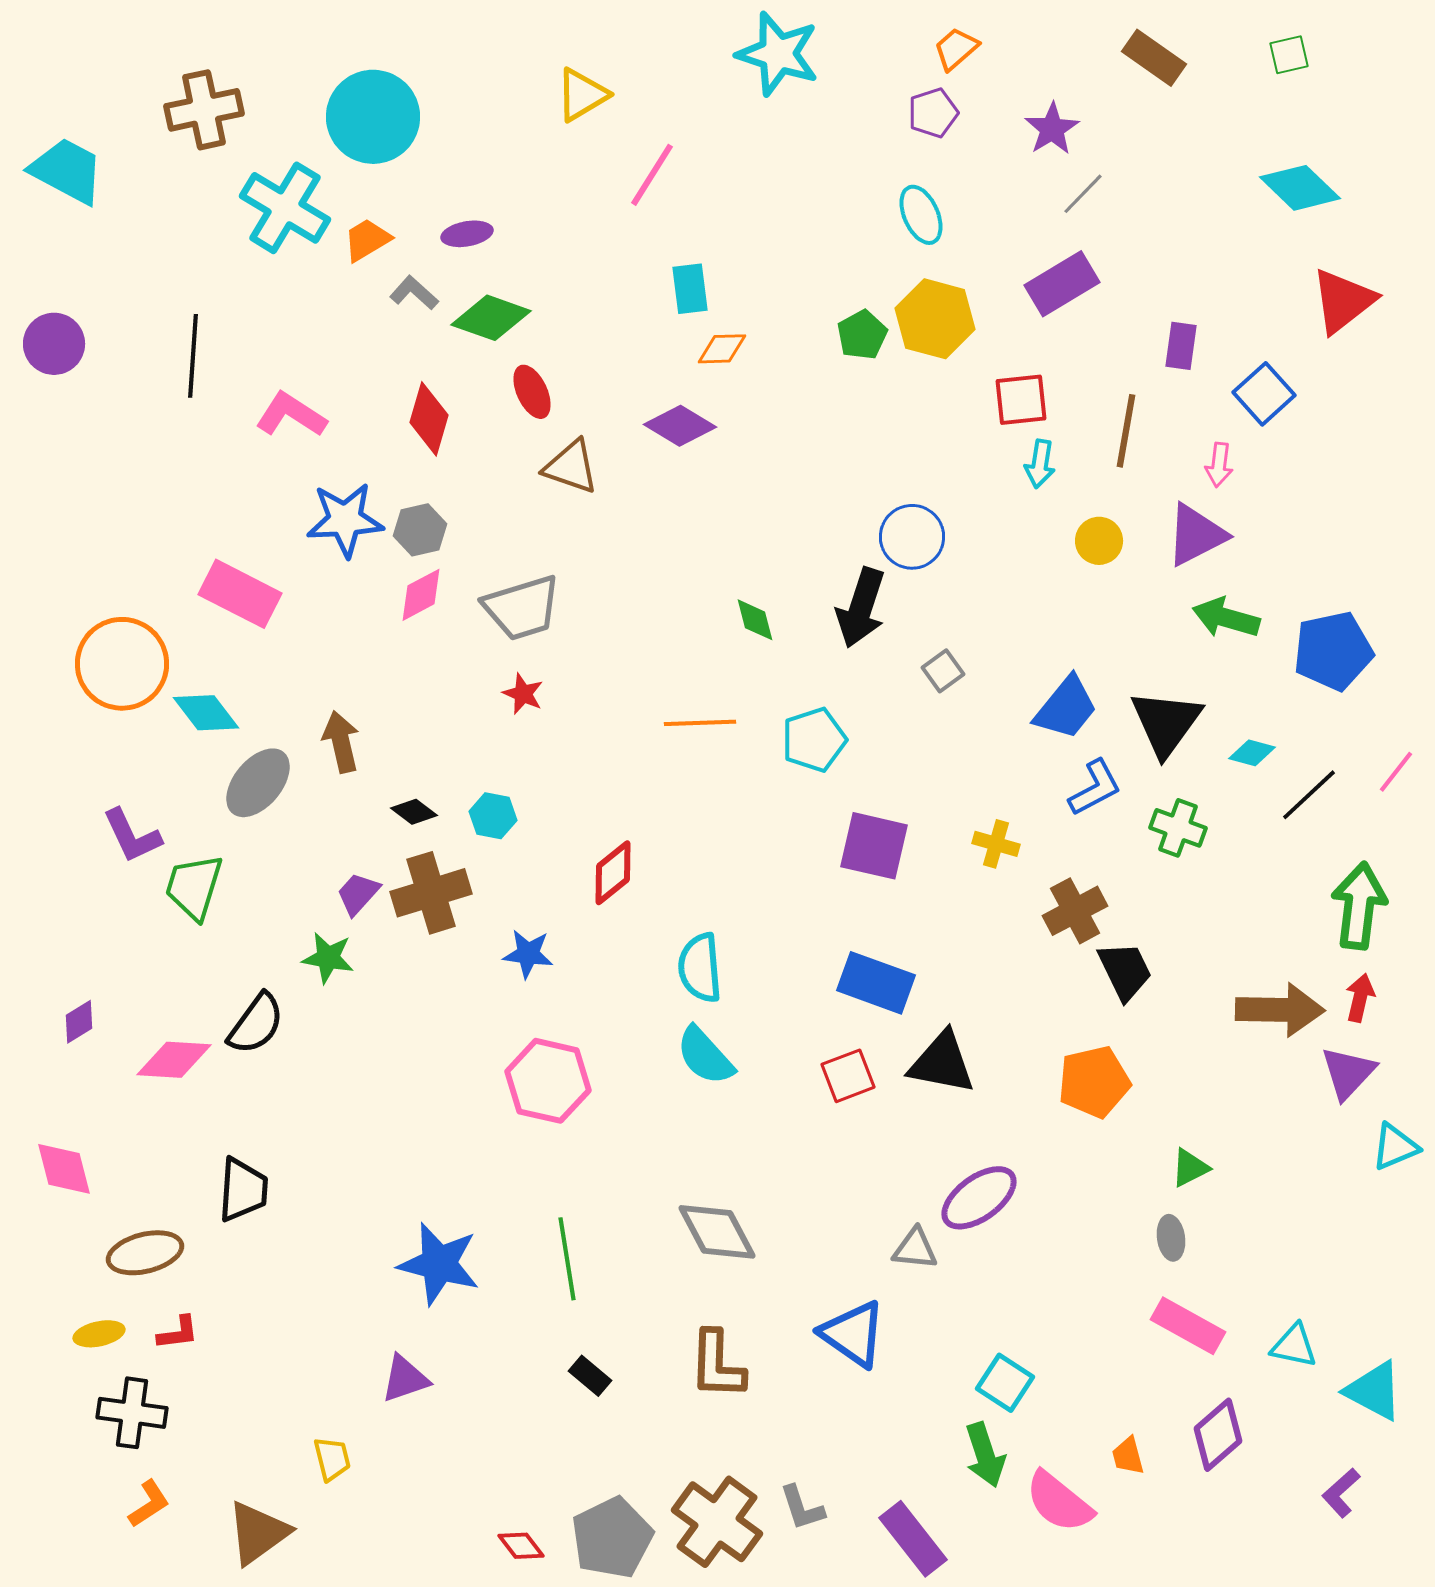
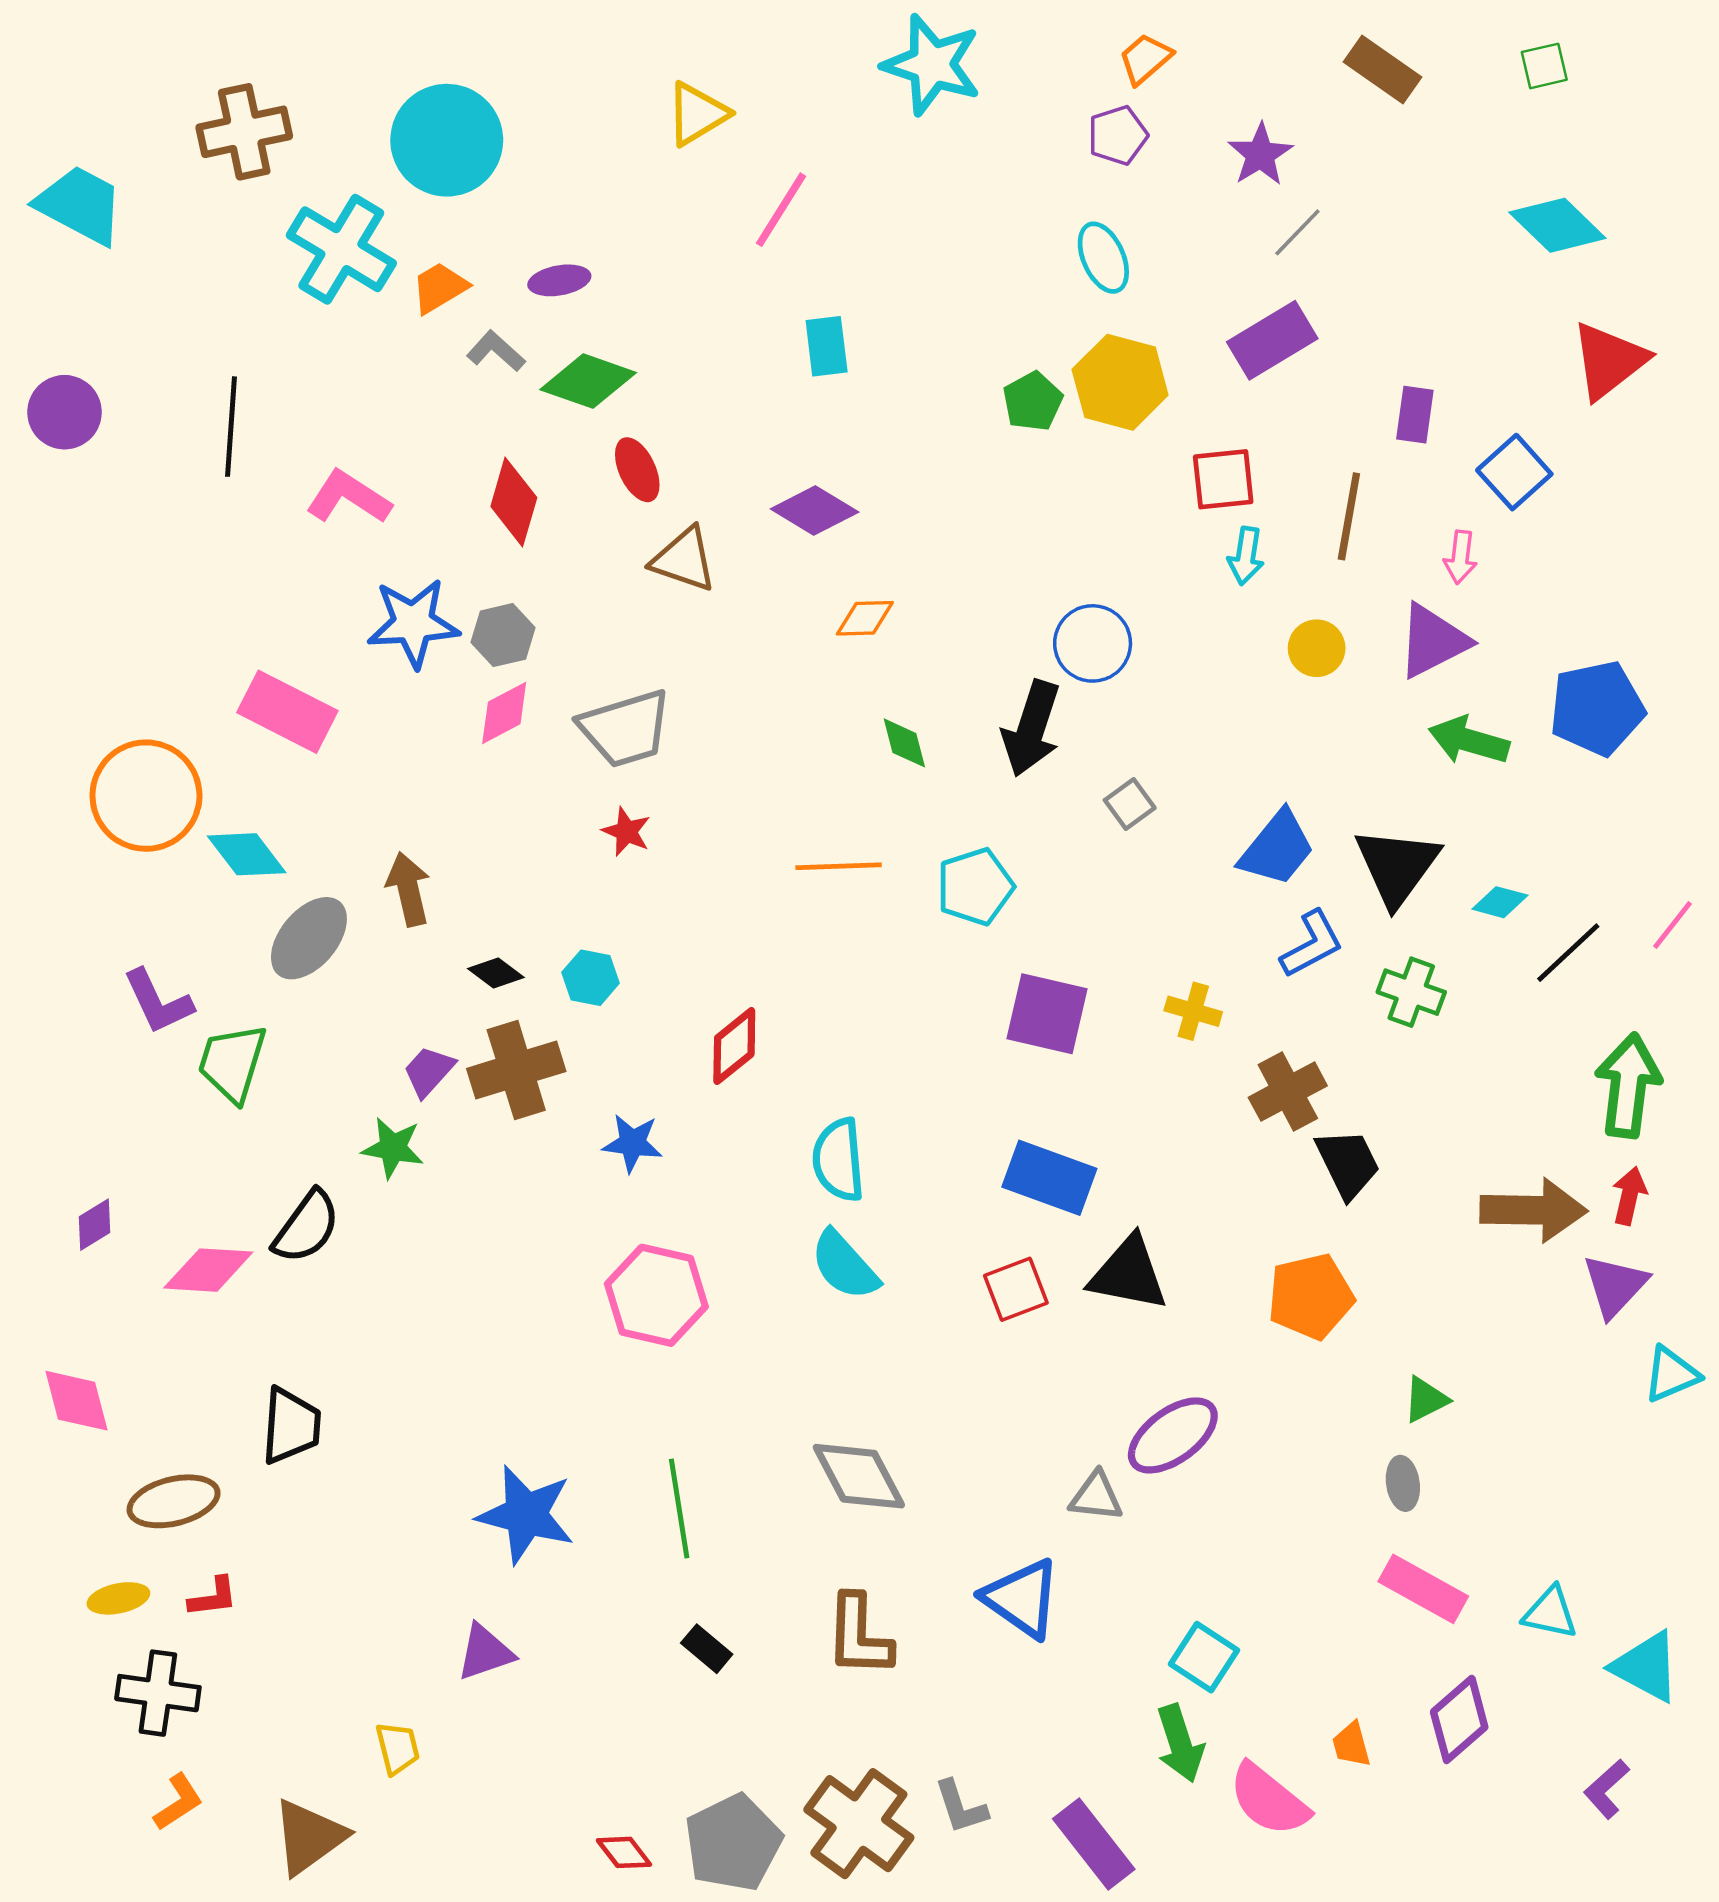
orange diamond: (722, 349) -> (865, 618), moved
blue pentagon: (1333, 651) -> (1597, 708), moved

